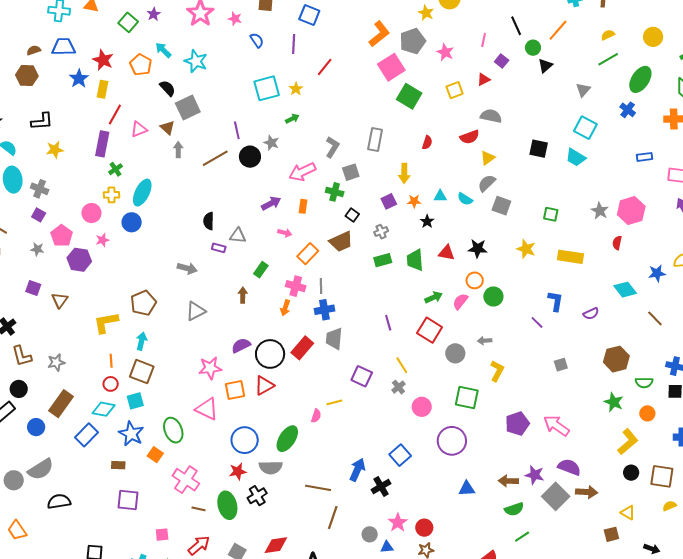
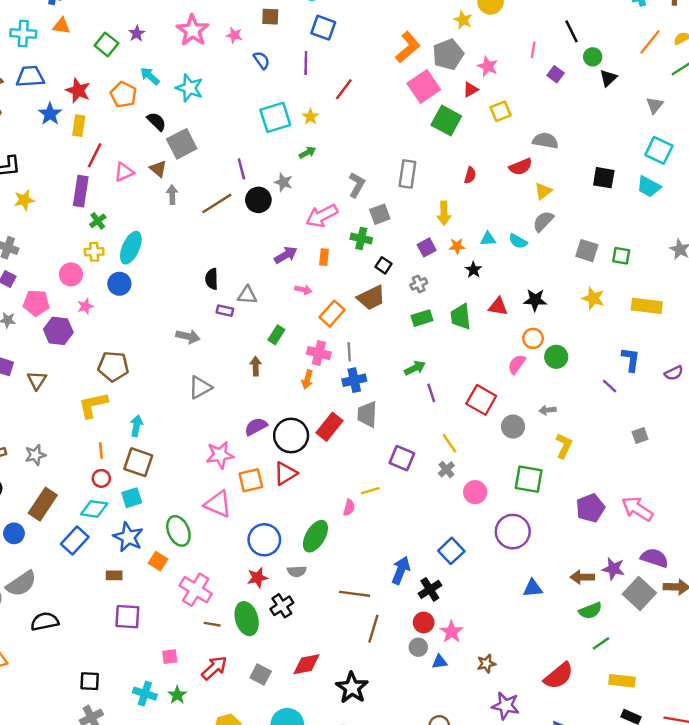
orange line: (558, 30) -> (650, 42), moved
red triangle: (484, 79) -> (471, 90), moved
gray square: (501, 206) -> (587, 251), moved
pink pentagon: (62, 236) -> (36, 303), turned -30
green arrow: (434, 297) -> (415, 368), moved
brown pentagon: (143, 303) -> (113, 366), moved, turned 30
gray semicircle: (271, 467) -> (297, 571), size x0.7
red circle: (424, 528) -> (424, 622), moved

